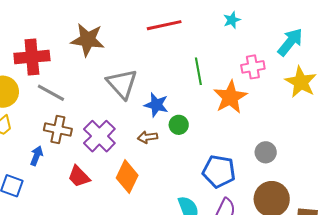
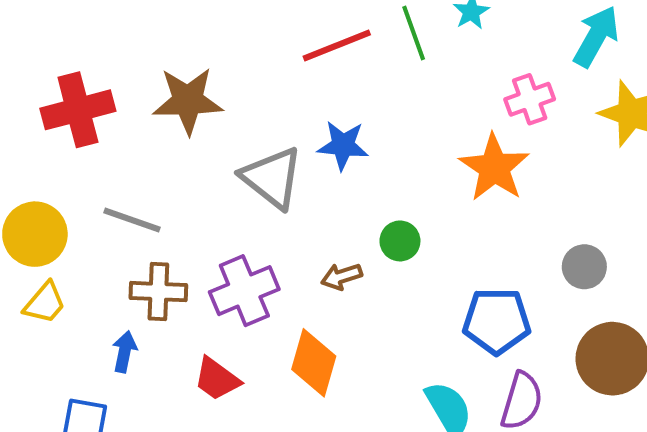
red cross: (32, 57) -> (78, 110), moved
green line: (198, 71) -> (414, 33), moved
blue star: (156, 105) -> (343, 145), moved
purple cross: (99, 136) -> (244, 291), turned 32

